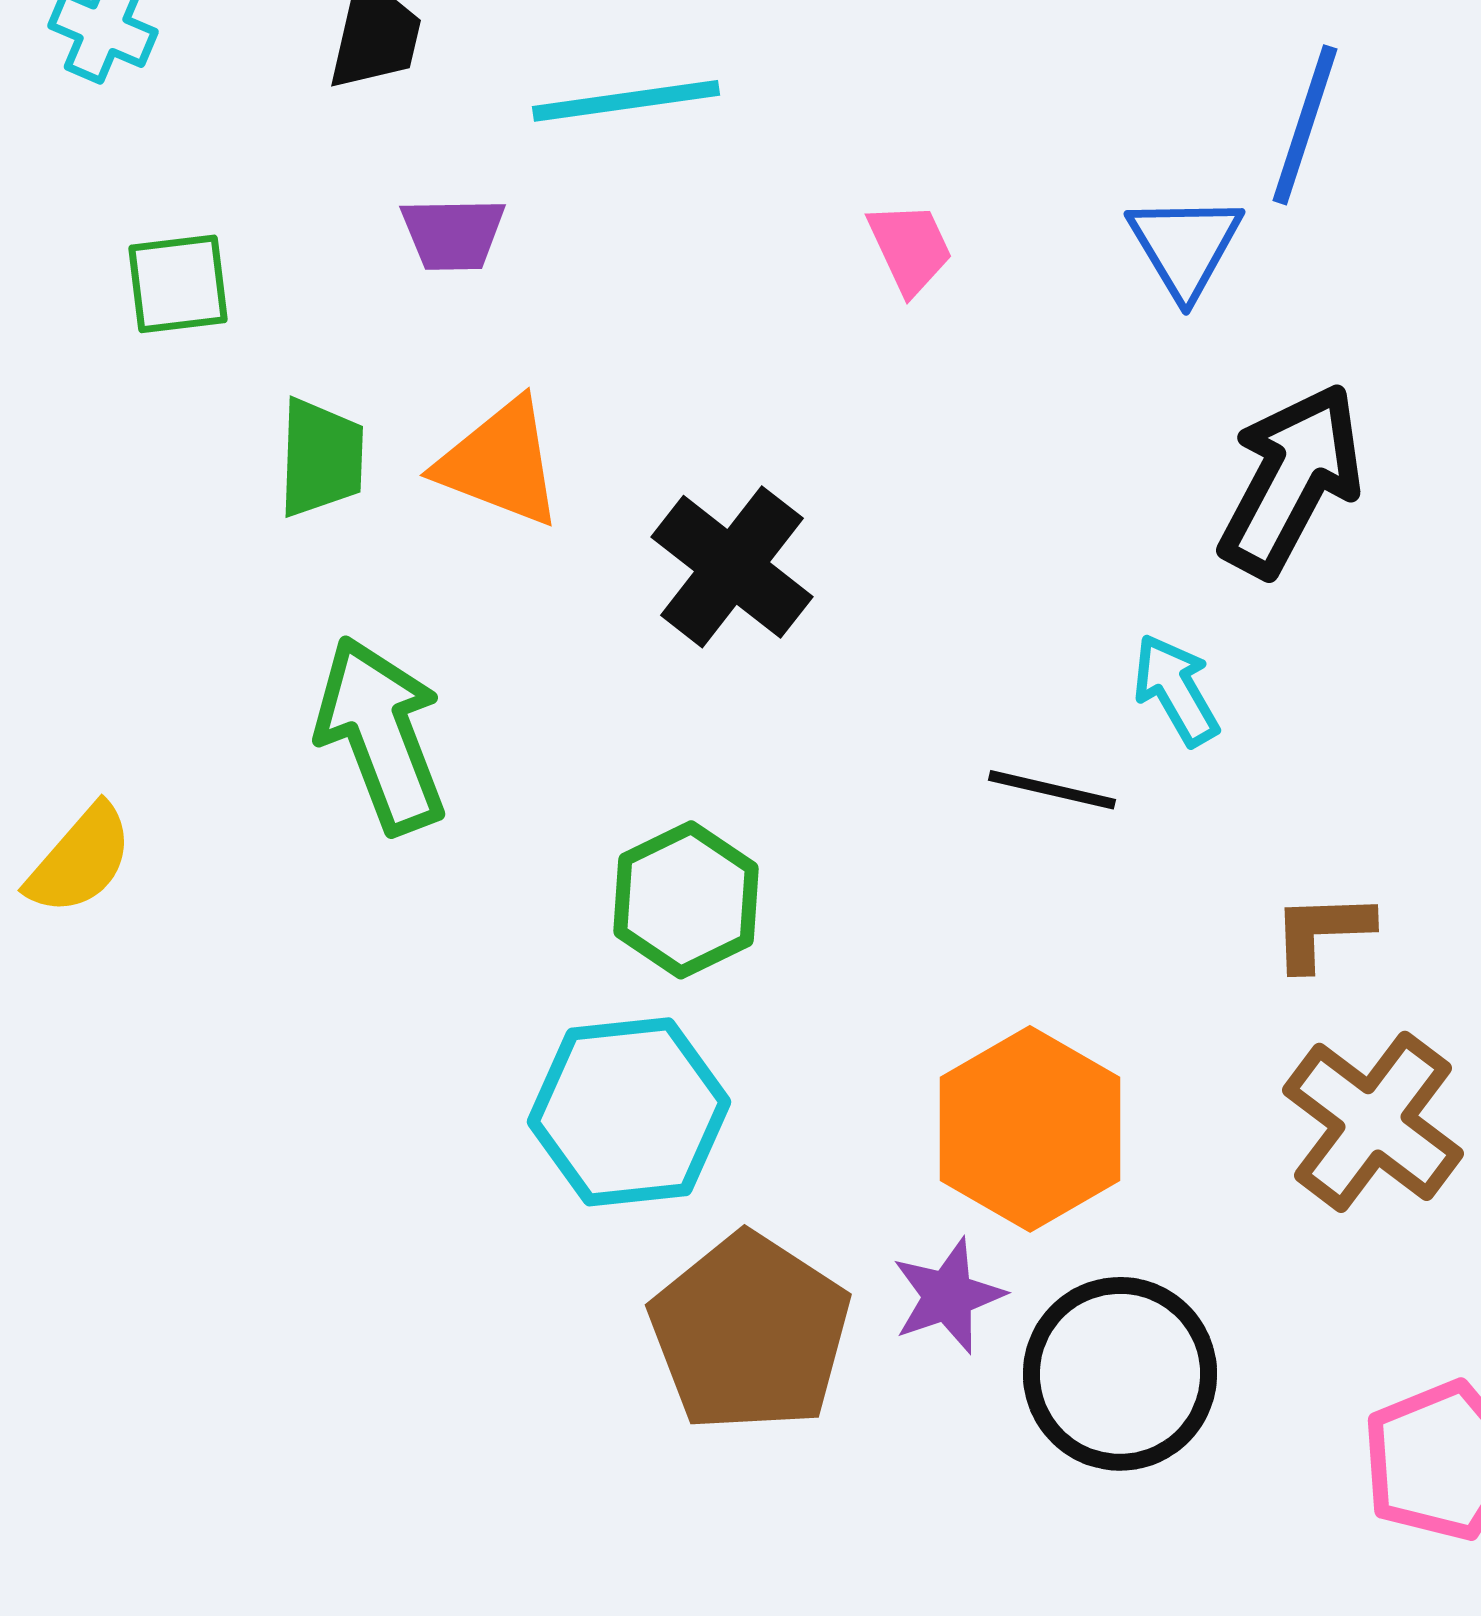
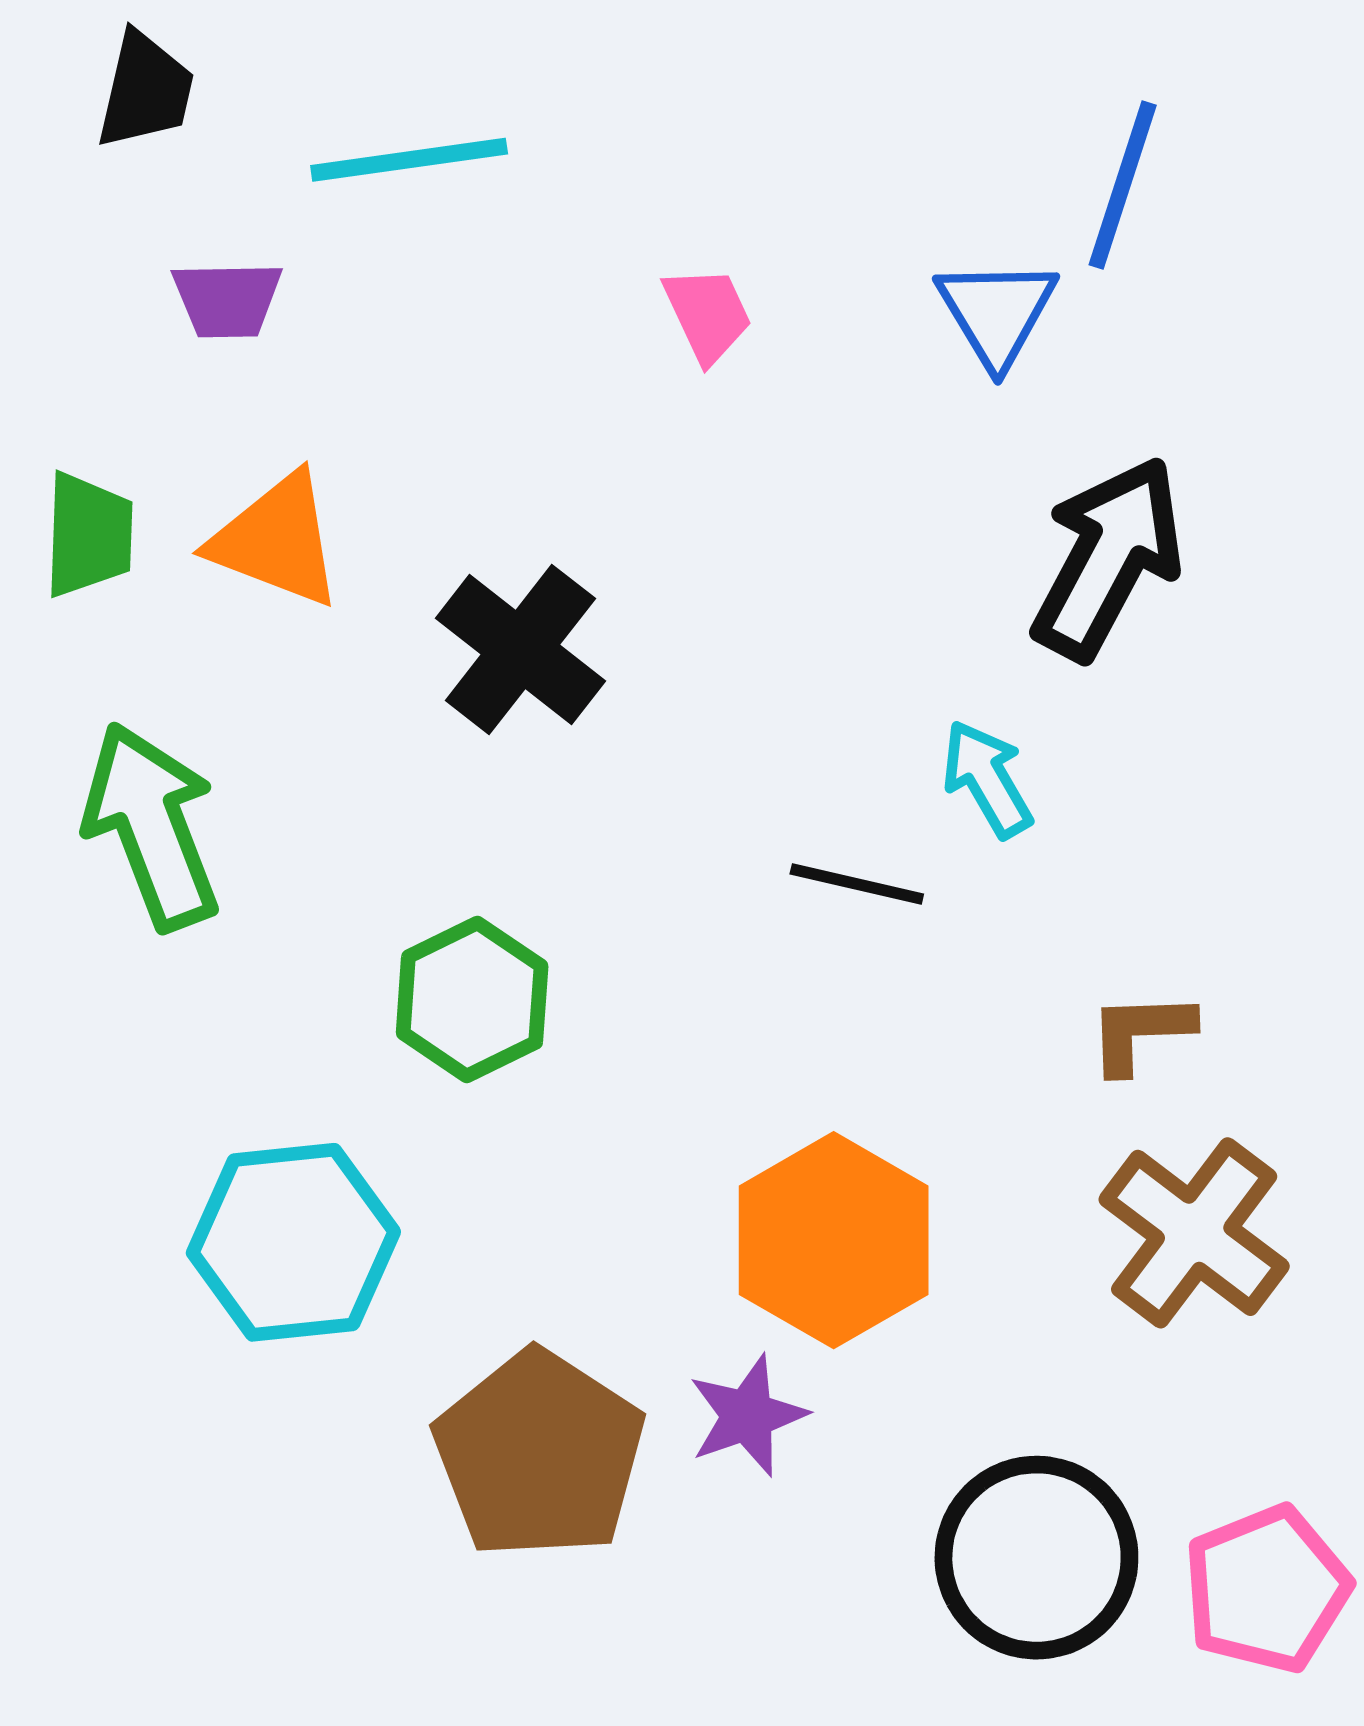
cyan hexagon: (629, 1112) -> (293, 1242), moved
black circle: (1120, 1374) -> (1036, 1558), moved

